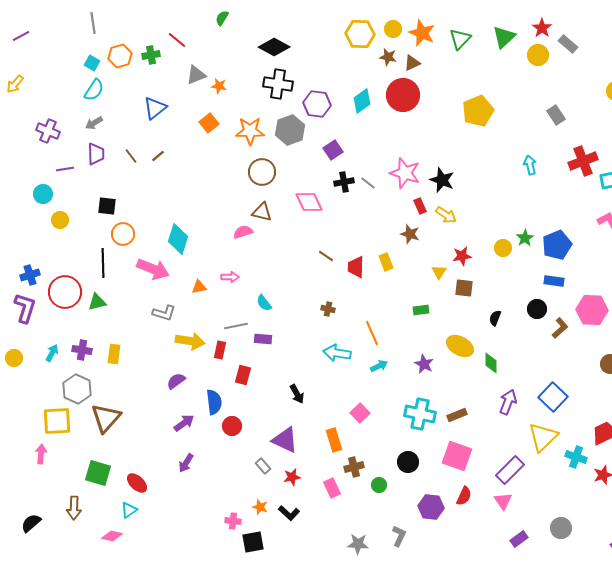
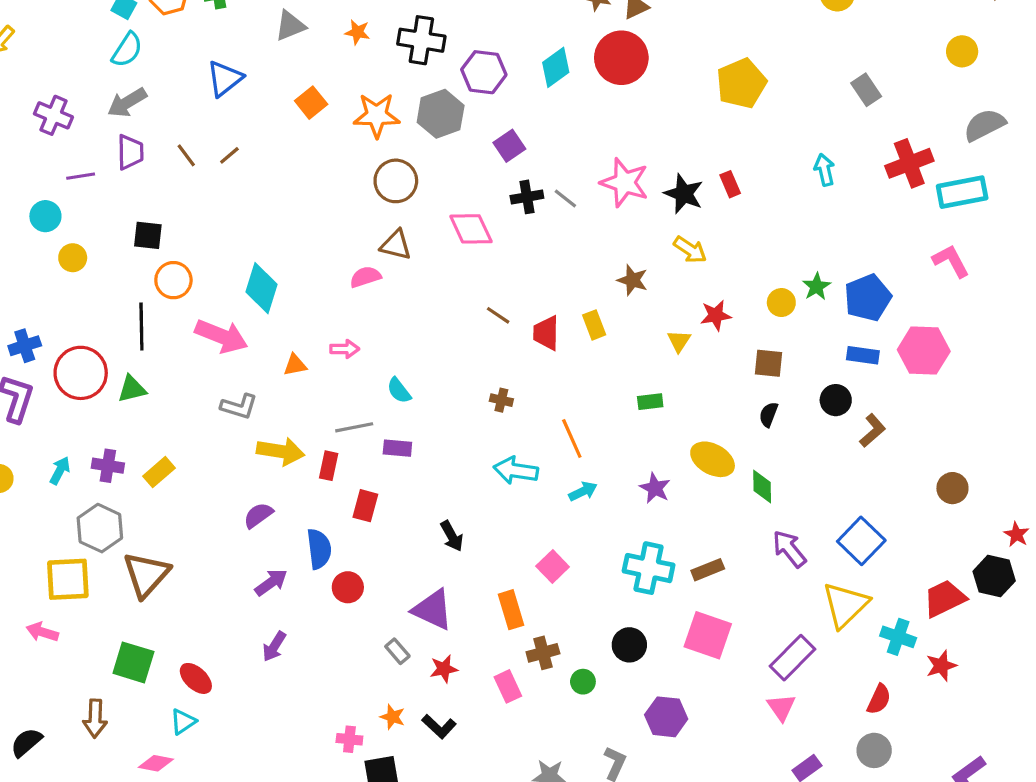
orange star: (219, 86) -> (357, 32), moved
gray arrow: (94, 123) -> (127, 103), size x1.4
red rectangle: (420, 206) -> (730, 184), moved
brown square: (464, 288) -> (769, 363), moved
pink hexagon: (592, 310) -> (924, 351), moved
yellow rectangle: (114, 354) -> (159, 472), turned 42
purple arrow: (508, 402) -> (789, 549), turned -60
pink arrow: (41, 454) -> (42, 632), turned -78
red semicircle: (464, 496) -> (879, 699), moved

